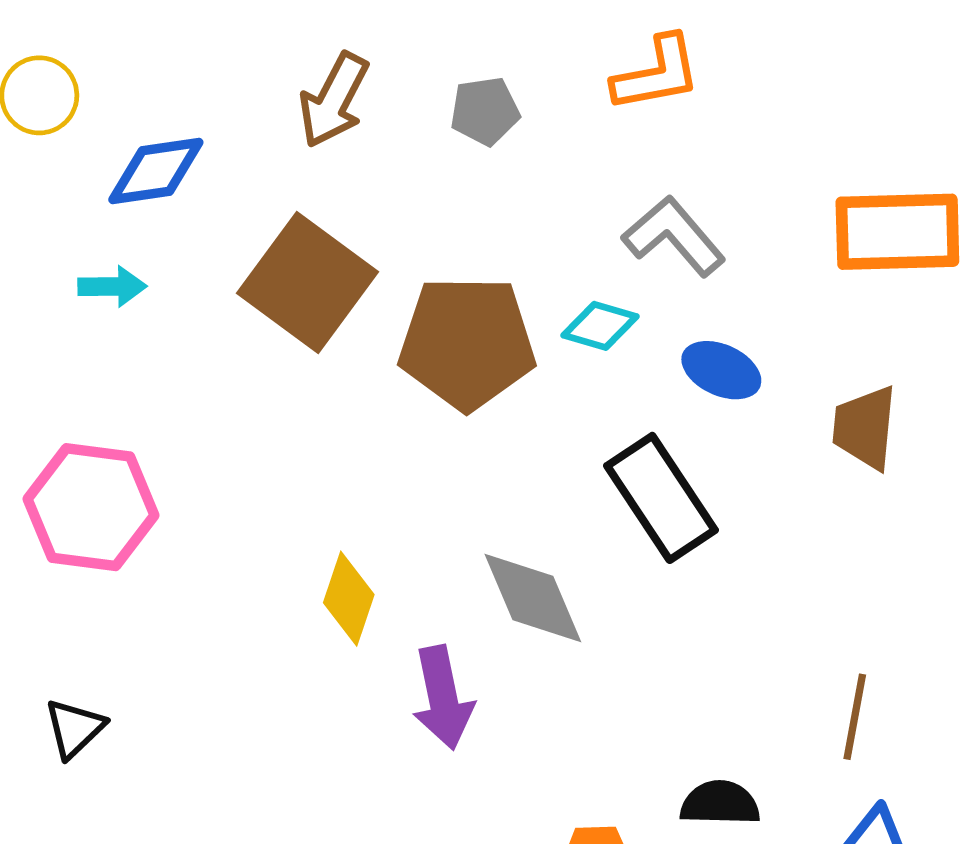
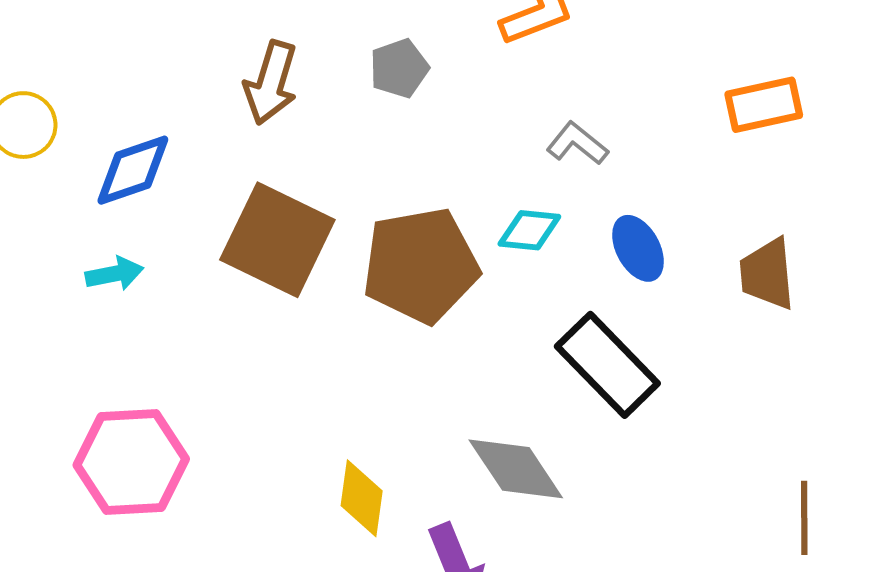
orange rectangle: (897, 232) -> (764, 105), size x0.7
gray L-shape: (674, 236) -> (577, 144), size x0.7
blue ellipse: (721, 370) -> (638, 248), turned 48

